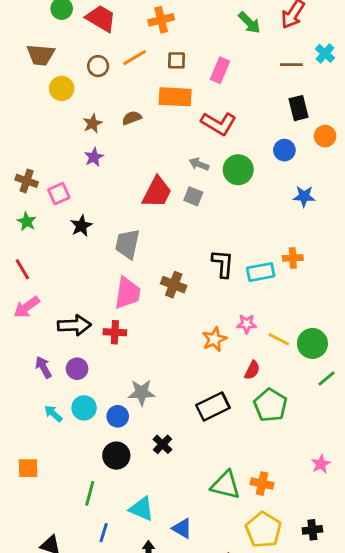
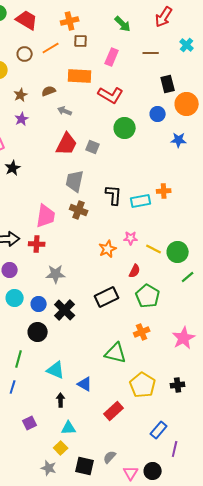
green arrow: (249, 23) -> (123, 24), moved
brown square: (177, 60) -> (81, 41), moved
brown line: (291, 65) -> (151, 53), moved
orange circle: (325, 136) -> (187, 104), size x1.5
gray arrow: (199, 164) -> (65, 111), moved
blue star: (304, 196) -> (179, 140), moved
gray trapezoid: (127, 244) -> (75, 181), moved
gray star: (142, 392) -> (56, 274), moved
black cross: (163, 444) -> (65, 310), moved, size x1.5
pink star: (321, 464) -> (184, 338), size x1.6
orange cross: (262, 484) -> (142, 332), moved, turned -35
blue line: (104, 533) -> (13, 387), moved

